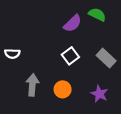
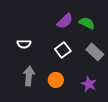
green semicircle: (97, 15) -> (87, 23), moved
white semicircle: (12, 54) -> (24, 44), moved

